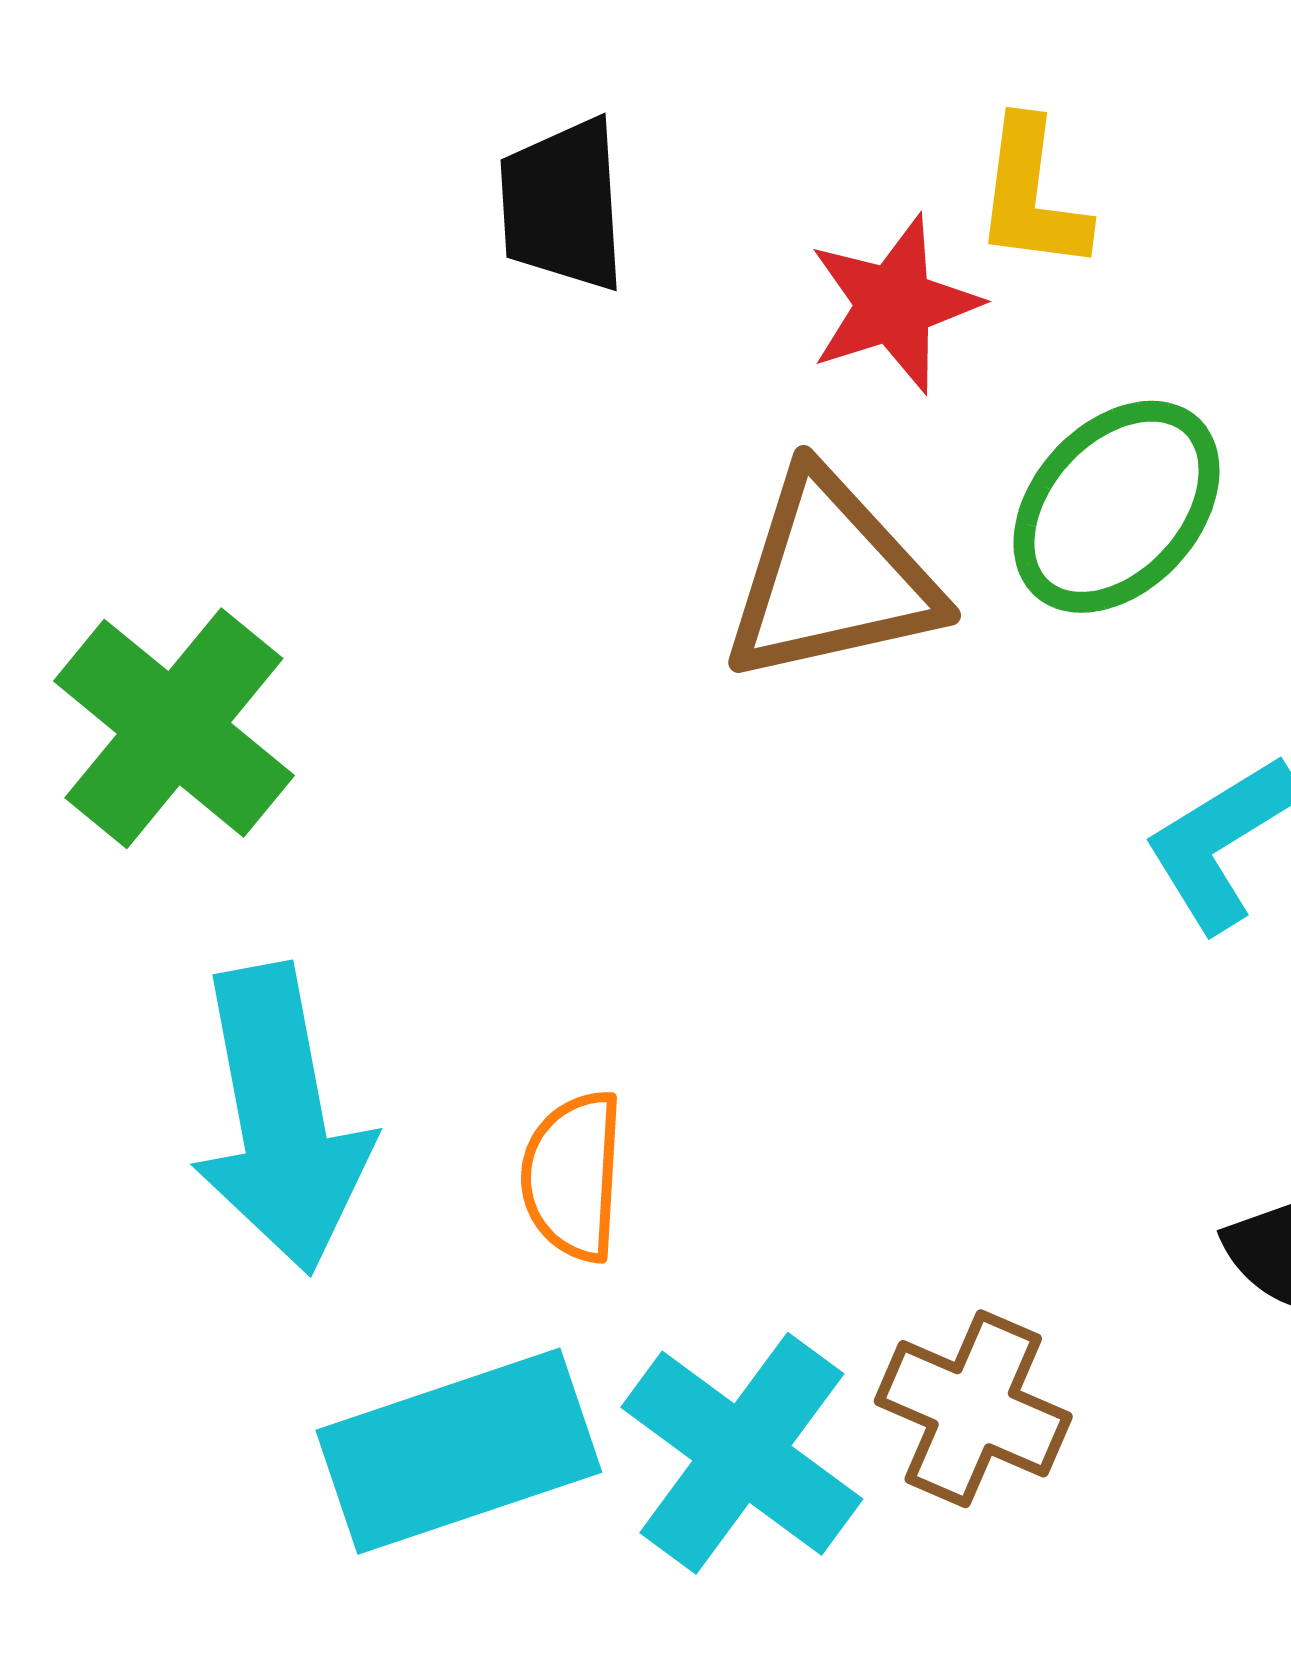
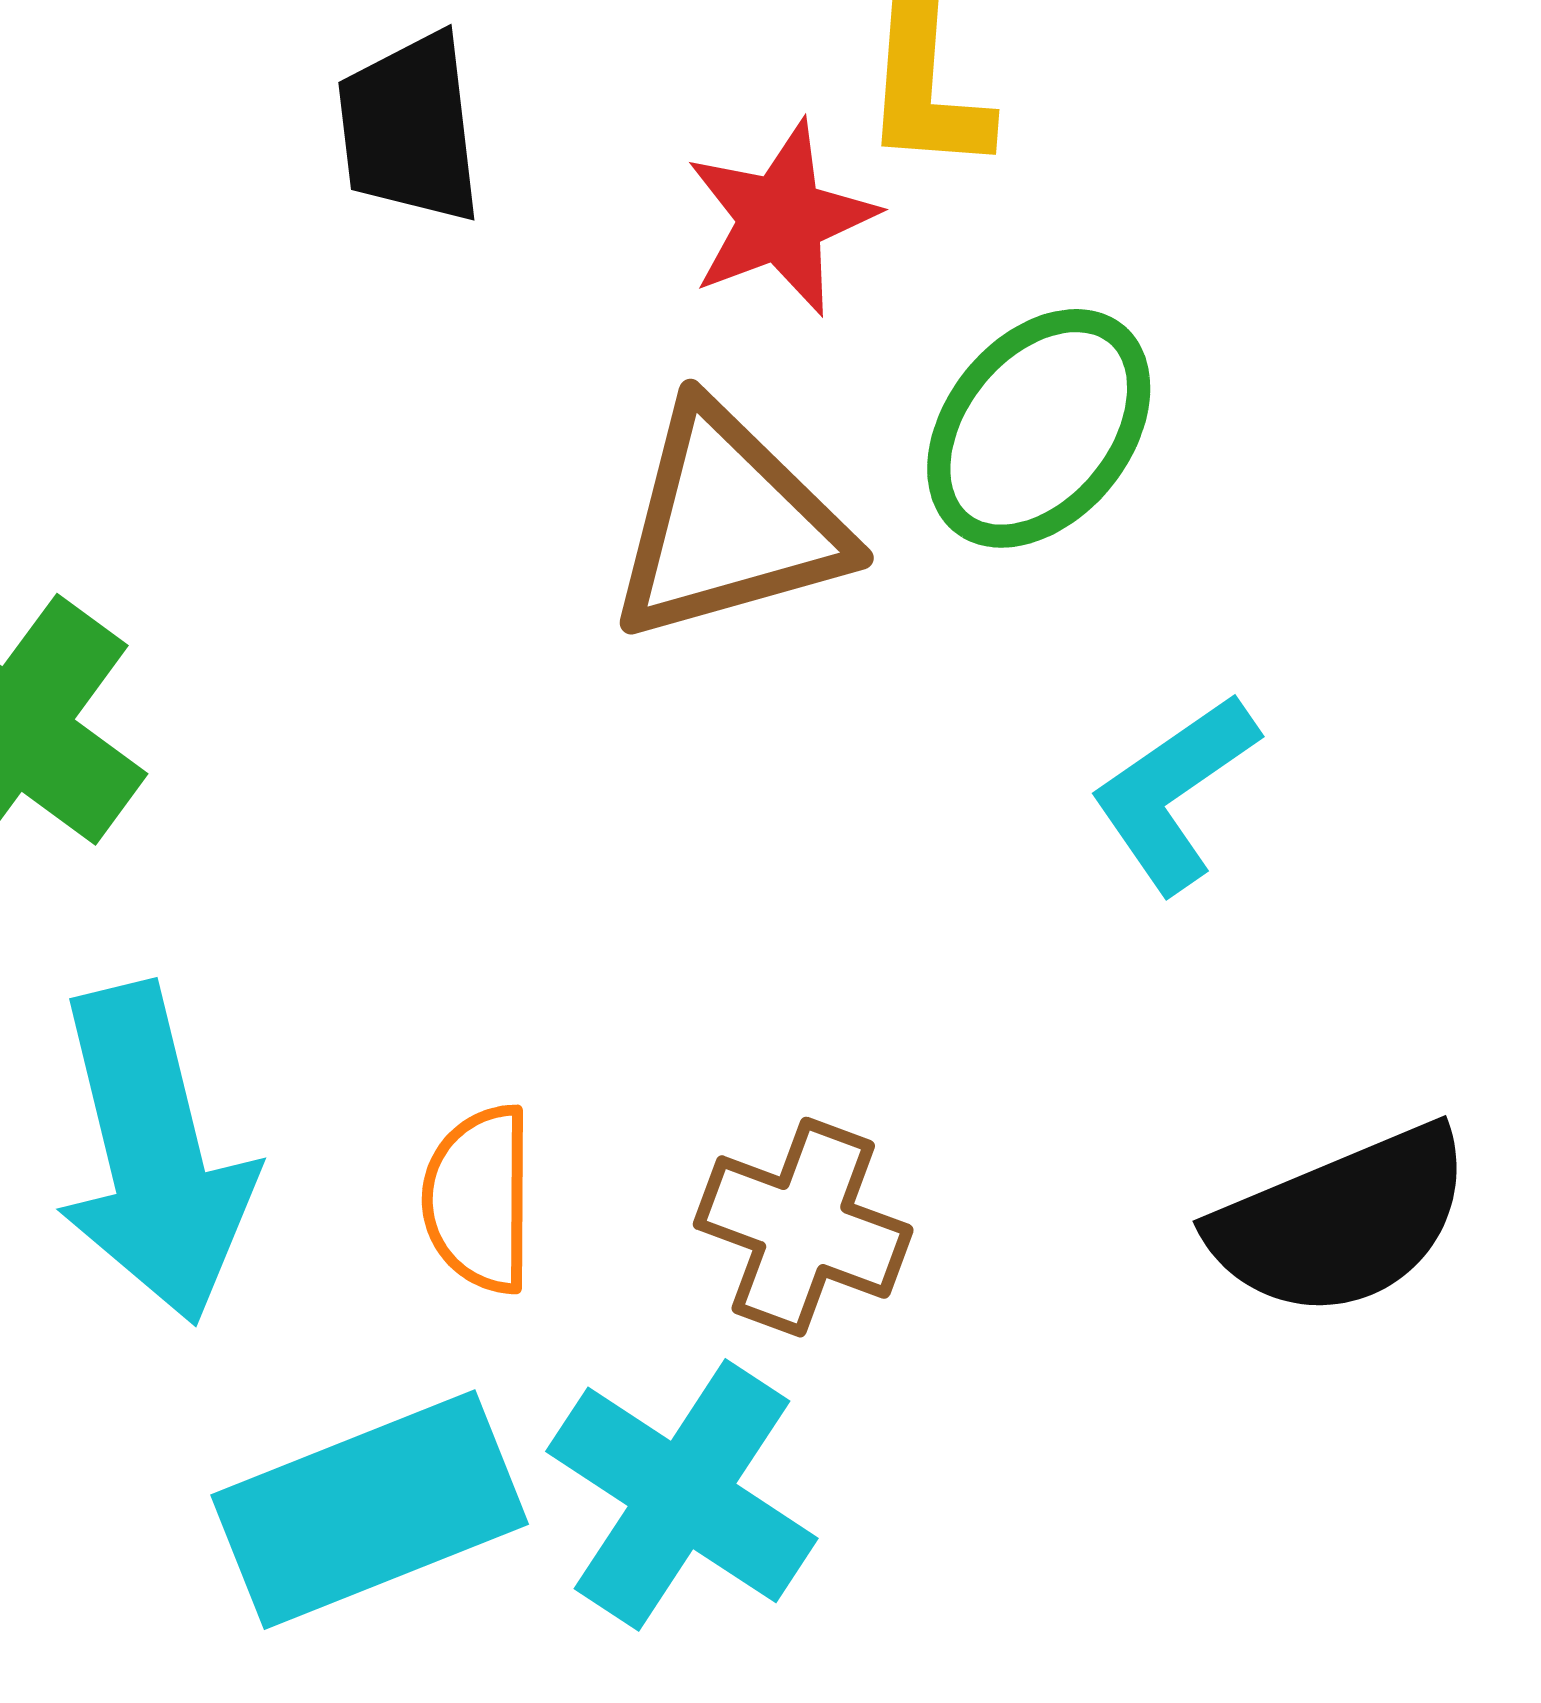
brown cross: (973, 1409) -> (803, 1227), moved

